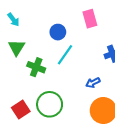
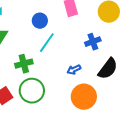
green cross: (36, 67) -> (24, 64), moved, turned -36

